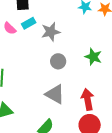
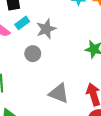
gray circle: (58, 61) -> (33, 54), moved

